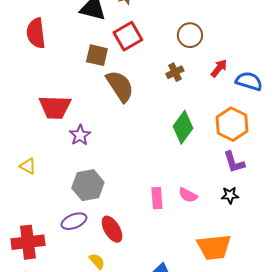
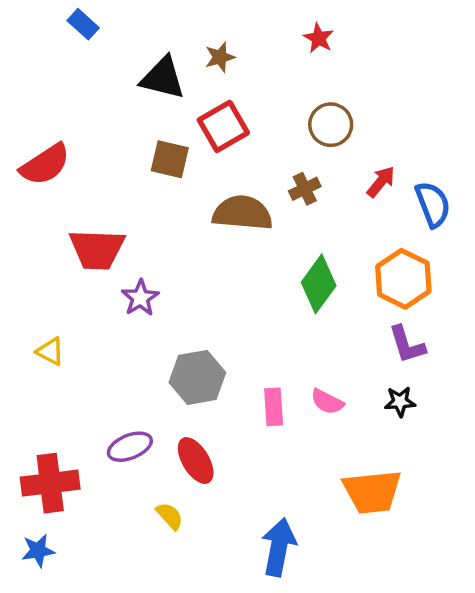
red semicircle: (36, 33) -> (45, 164), moved, turned -116
blue semicircle: (249, 81) -> (433, 204), turned 52
brown semicircle: (120, 86) -> (242, 213), moved, turned -52
gray hexagon: (88, 185) -> (197, 377), moved

